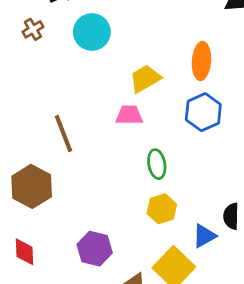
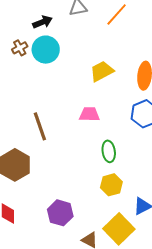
cyan circle: (92, 32) -> (46, 50), moved
yellow trapezoid: (145, 79) -> (102, 71), moved

